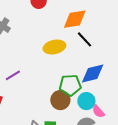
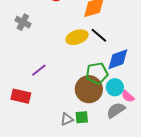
black line: (84, 39) -> (99, 35), moved
brown circle: (60, 100) -> (89, 89), size x1.4

